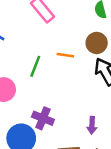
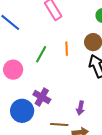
orange line: (65, 55) -> (67, 49), turned 72

